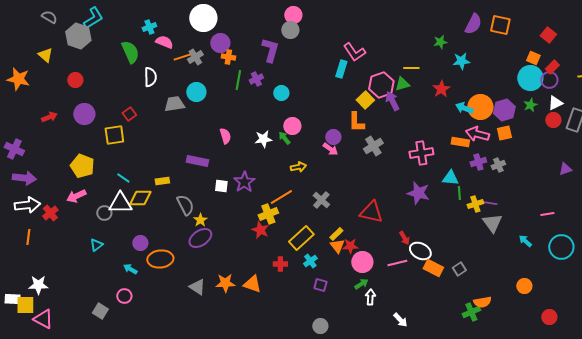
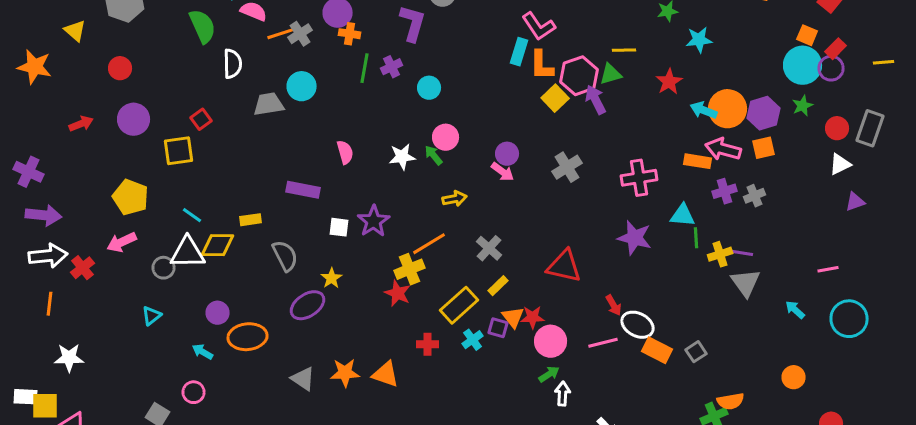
white triangle: (555, 103) -> (840, 164), moved
orange L-shape: (356, 122) -> (542, 65), moved
yellow star: (200, 220) -> (332, 278), moved
yellow rectangle: (336, 234) -> (498, 286), moved
white star: (38, 285) -> (69, 358), moved
purple square: (320, 285) -> (498, 328), moved

